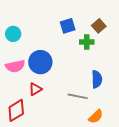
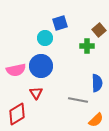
blue square: (68, 26) -> (60, 23), moved
cyan circle: (13, 34) -> (45, 38), moved
red triangle: (35, 89) -> (36, 93), turned -32

